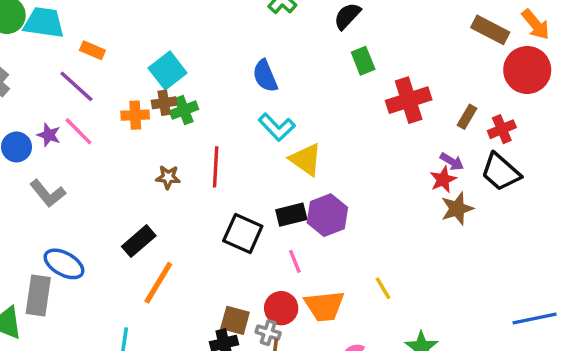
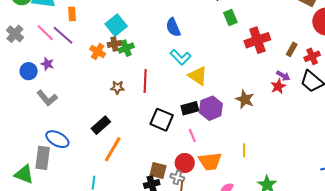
orange rectangle: (92, 50) -> (72, 14), turned 64
orange cross: (135, 115) -> (98, 51), turned 35
pink line: (78, 131) -> (45, 33), moved
brown star: (457, 209) -> (245, 99), moved, turned -30
yellow line: (383, 288) -> (244, 150), turned 32

